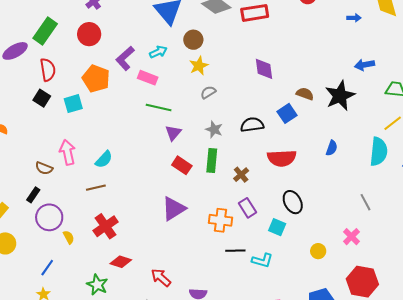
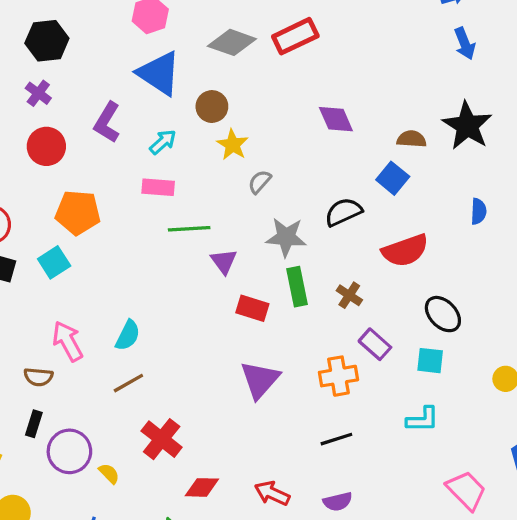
purple L-shape: (125, 58) -> (107, 122), moved
blue arrow: (365, 65) -> (465, 44), moved, turned -84
gray star: (214, 129) -> (286, 237), size x1.4
black line: (235, 251) -> (336, 439), moved

